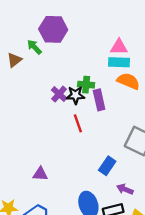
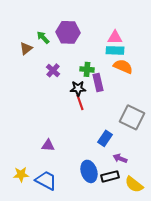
purple hexagon: (53, 29) -> (68, 32), moved
purple cross: (59, 94) -> (53, 70), moved
black star: (76, 95) -> (78, 88), moved

